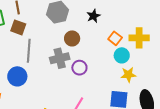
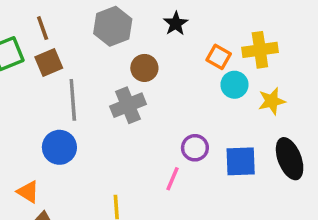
brown square: (18, 27) -> (49, 62), turned -35
purple circle: (79, 68) -> (195, 148), moved
yellow star: (128, 75) -> (272, 101), moved

